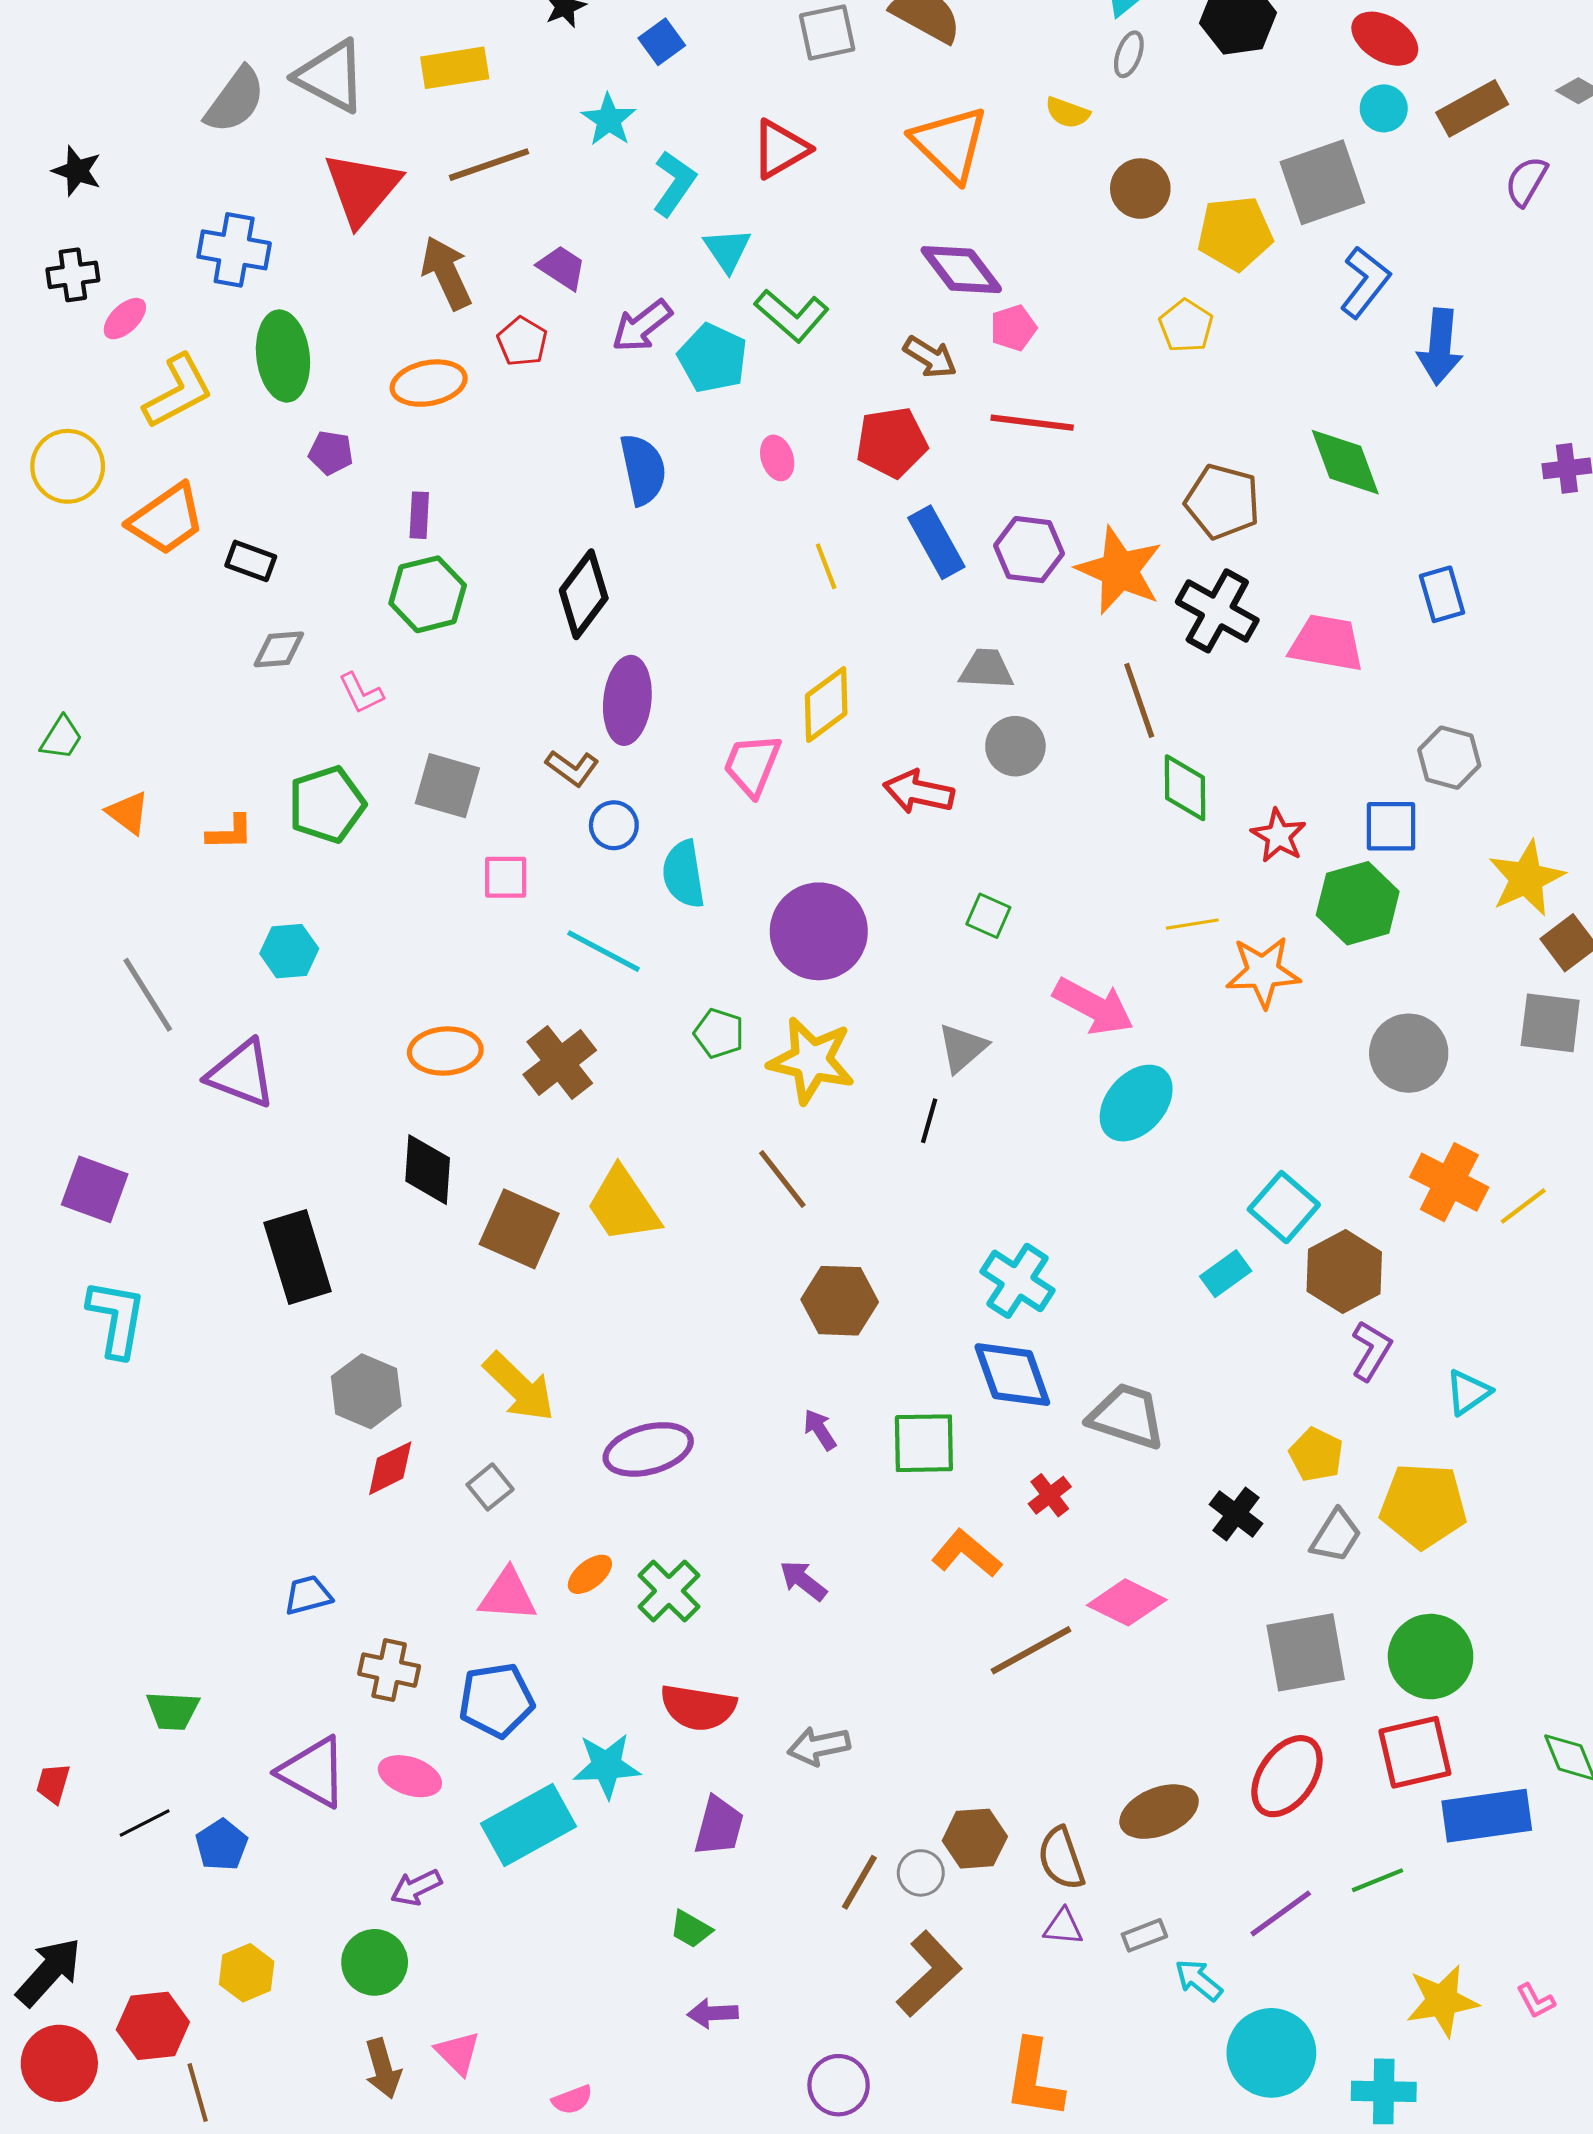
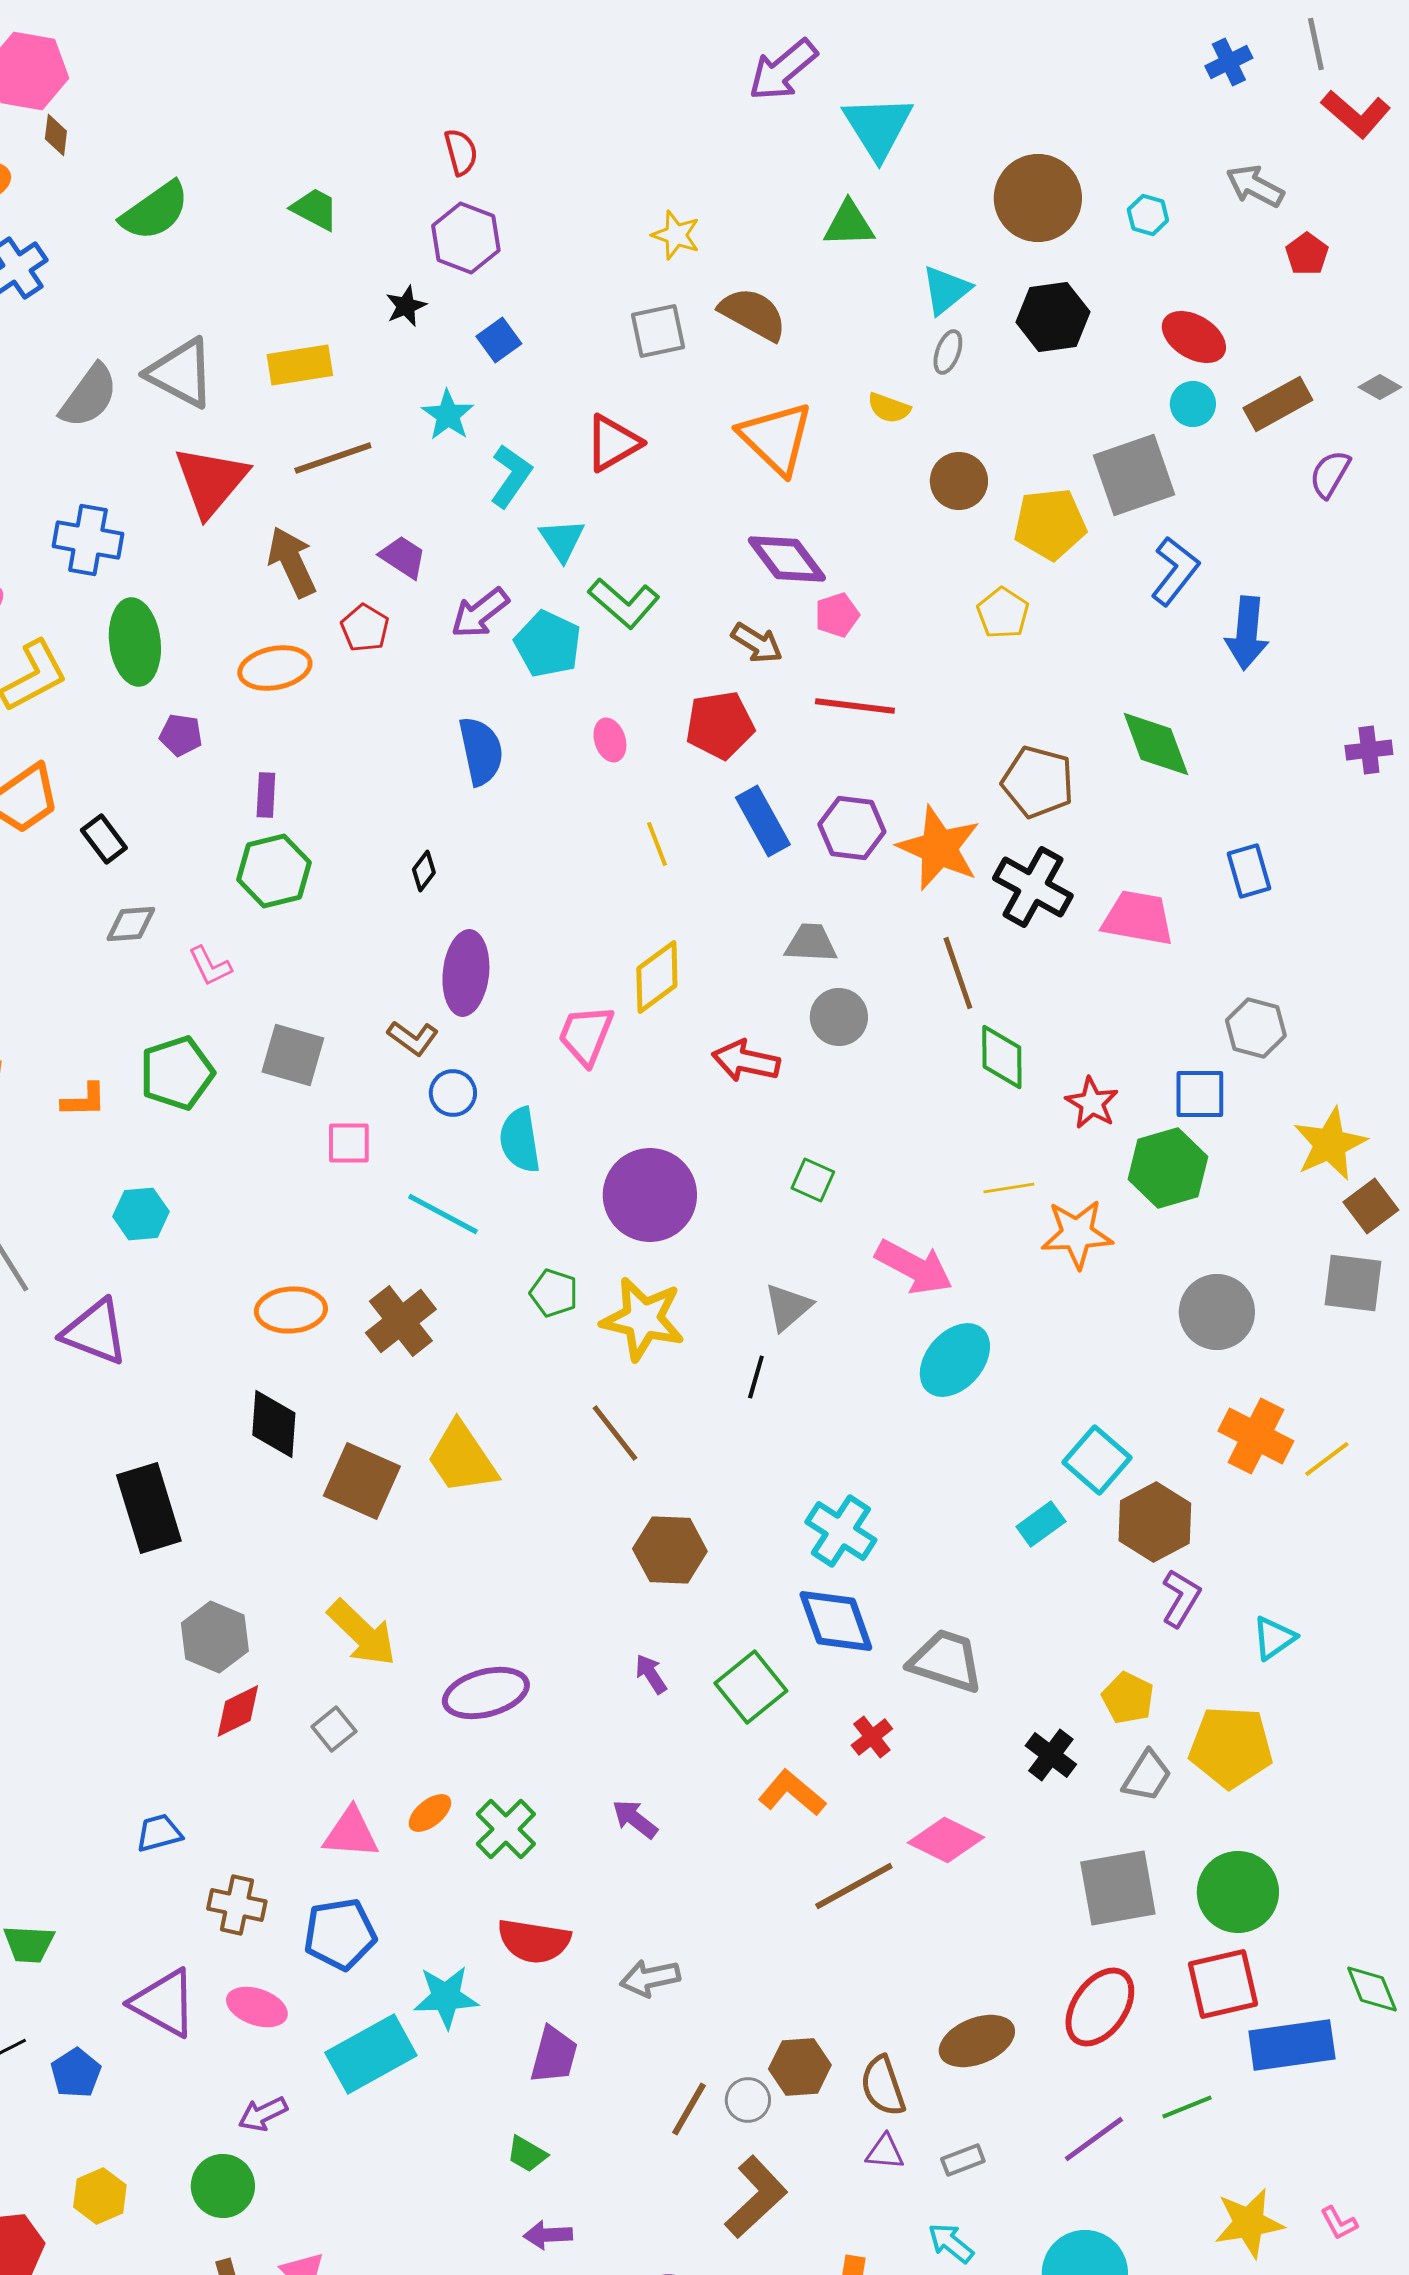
black rectangle: (251, 561) -> (104, 839), turned 33
black diamond: (584, 594) -> (424, 871), size x0.5
green square: (924, 1443) -> (751, 1687), turned -38
cyan arrow: (1199, 1980) -> (951, 2243), moved

